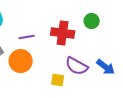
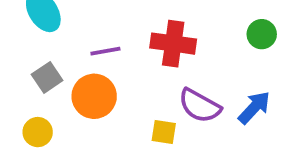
green circle: (92, 21) -> (262, 34), moved
blue arrow: (106, 67) -> (254, 108), turned -84

